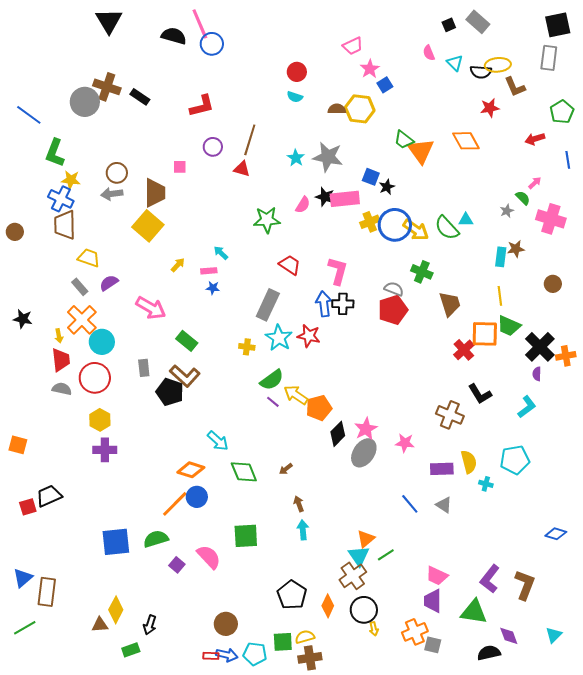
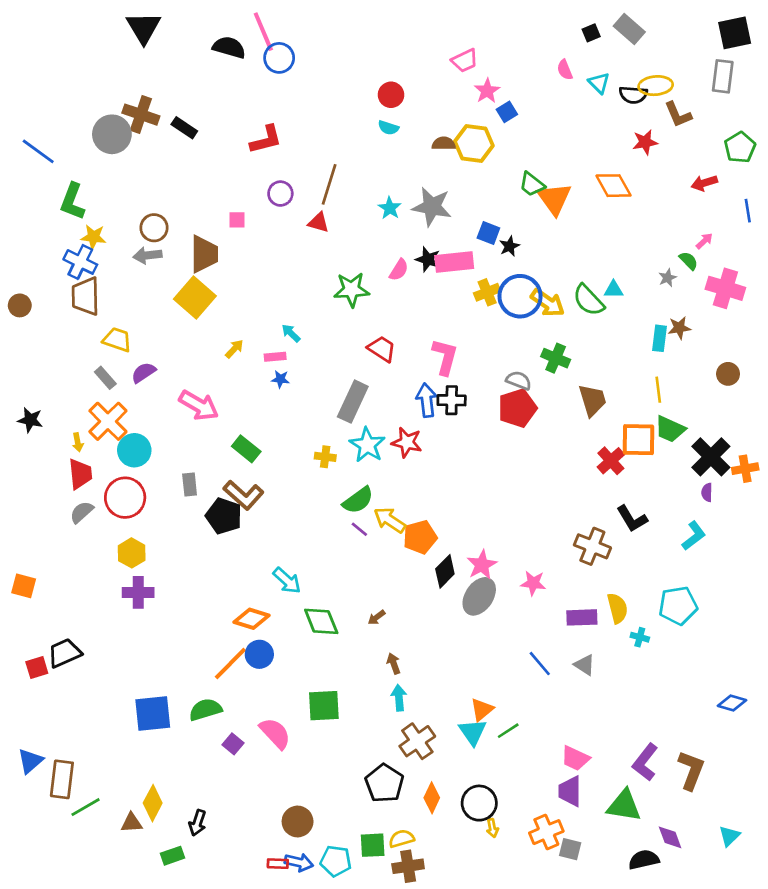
gray semicircle: (62, 389) -> (82, 512), turned -54
brown cross: (353, 576) -> (417, 741), moved
green line: (25, 628) -> (86, 807), moved

